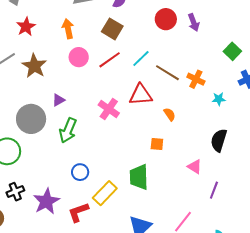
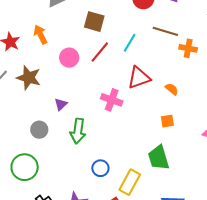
orange arrow: (68, 29) -> (41, 34), moved
brown line: (167, 73) -> (165, 31), moved
gray circle: (31, 119) -> (39, 130), size x0.6

